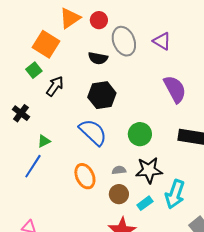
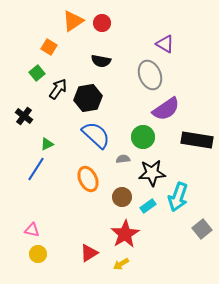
gray ellipse: (124, 41) -> (150, 75), moved
orange square: (46, 44) -> (49, 47), size x0.6
purple semicircle: (175, 89) -> (166, 109), moved, turned 84
black hexagon: (102, 95) -> (88, 98), moved
gray semicircle: (119, 170) -> (123, 159), moved

